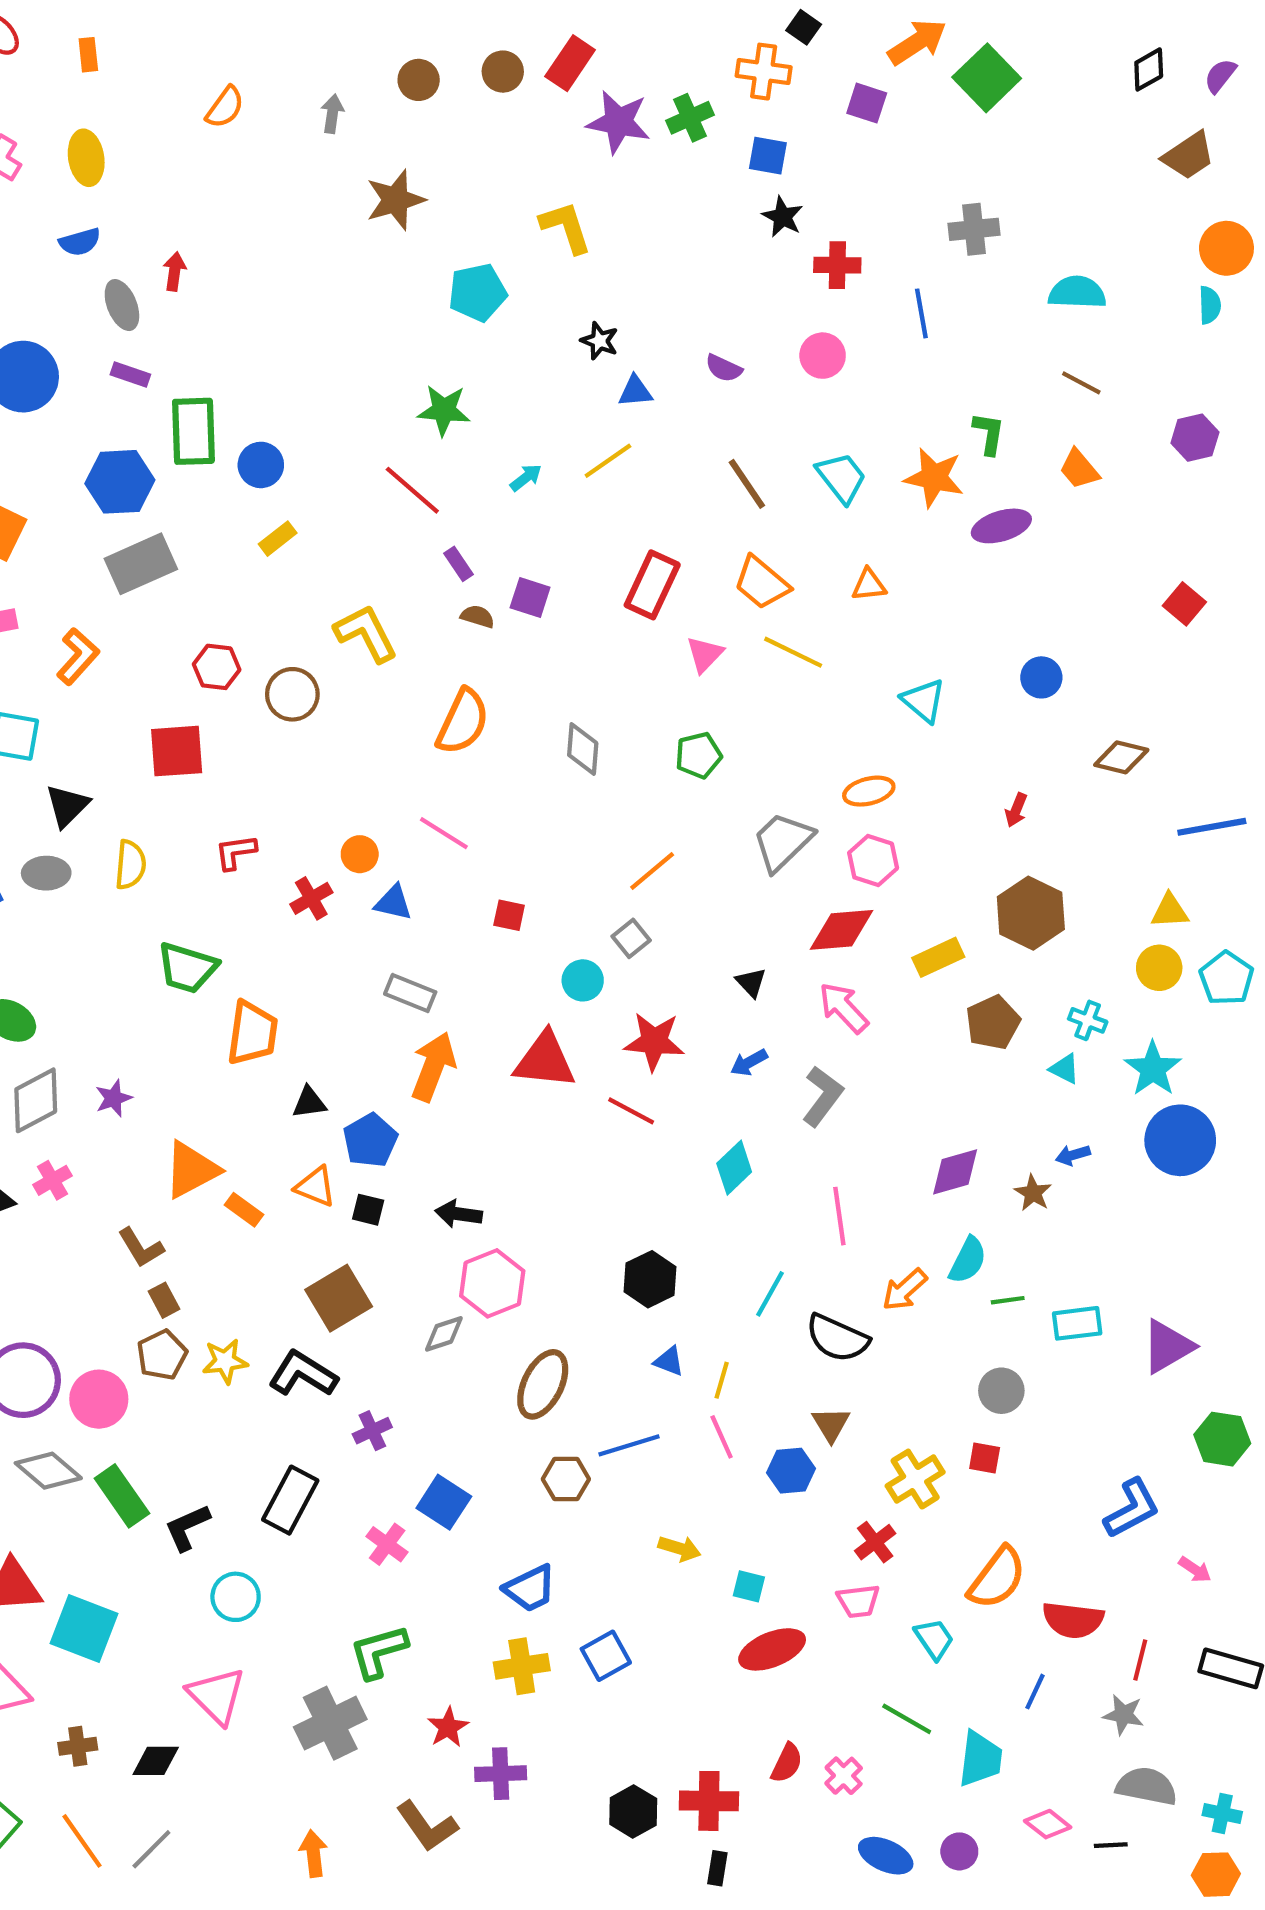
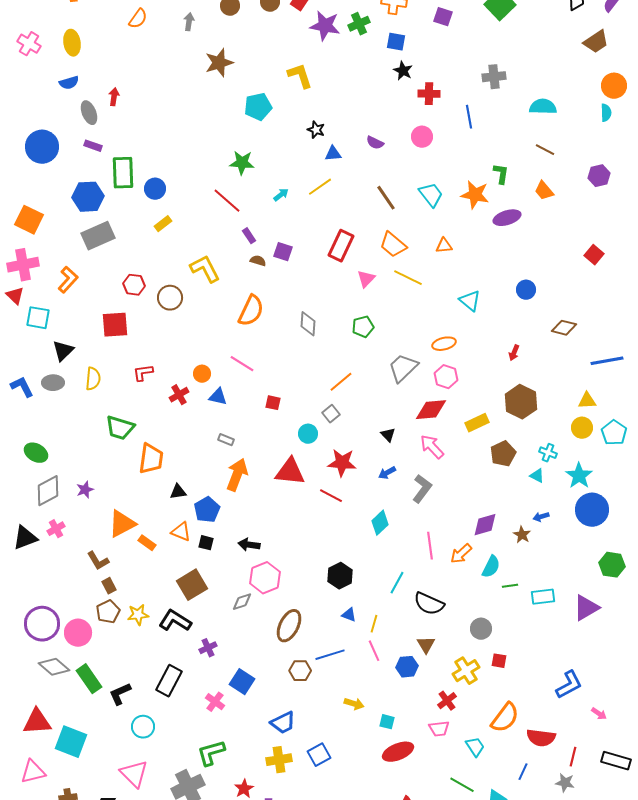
gray rectangle: (410, 993) -> (226, 440), size x0.7
orange arrow: (905, 1290) -> (461, 554), moved
gray circle: (1001, 1391) -> (481, 629), moved
green hexagon: (1222, 1439) -> (612, 565), moved

